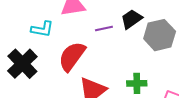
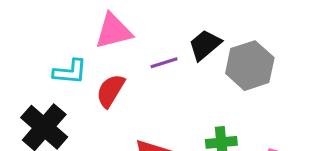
red semicircle: (72, 56) -> (110, 91), moved, size x0.7

